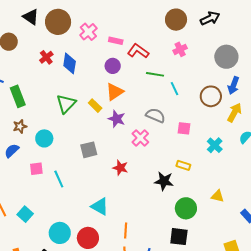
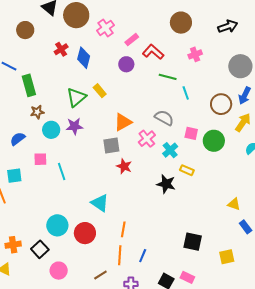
brown circle: (176, 20) -> (181, 23), moved
pink rectangle: (116, 41) -> (132, 40), turned -56
orange triangle: (115, 92) -> (123, 122), moved
yellow rectangle: (95, 106) -> (100, 91), moved
purple star: (117, 119) -> (74, 126), moved, turned -30
brown star: (20, 126) -> (37, 112), moved
cyan cross: (215, 145) -> (170, 150), moved
gray square: (89, 150) -> (111, 146), moved
yellow triangle: (218, 196) -> (234, 204), moved
green circle: (186, 208) -> (214, 141), moved
cyan square: (25, 214) -> (14, 176), moved, turned 35
black square: (179, 237) -> (193, 242), moved

